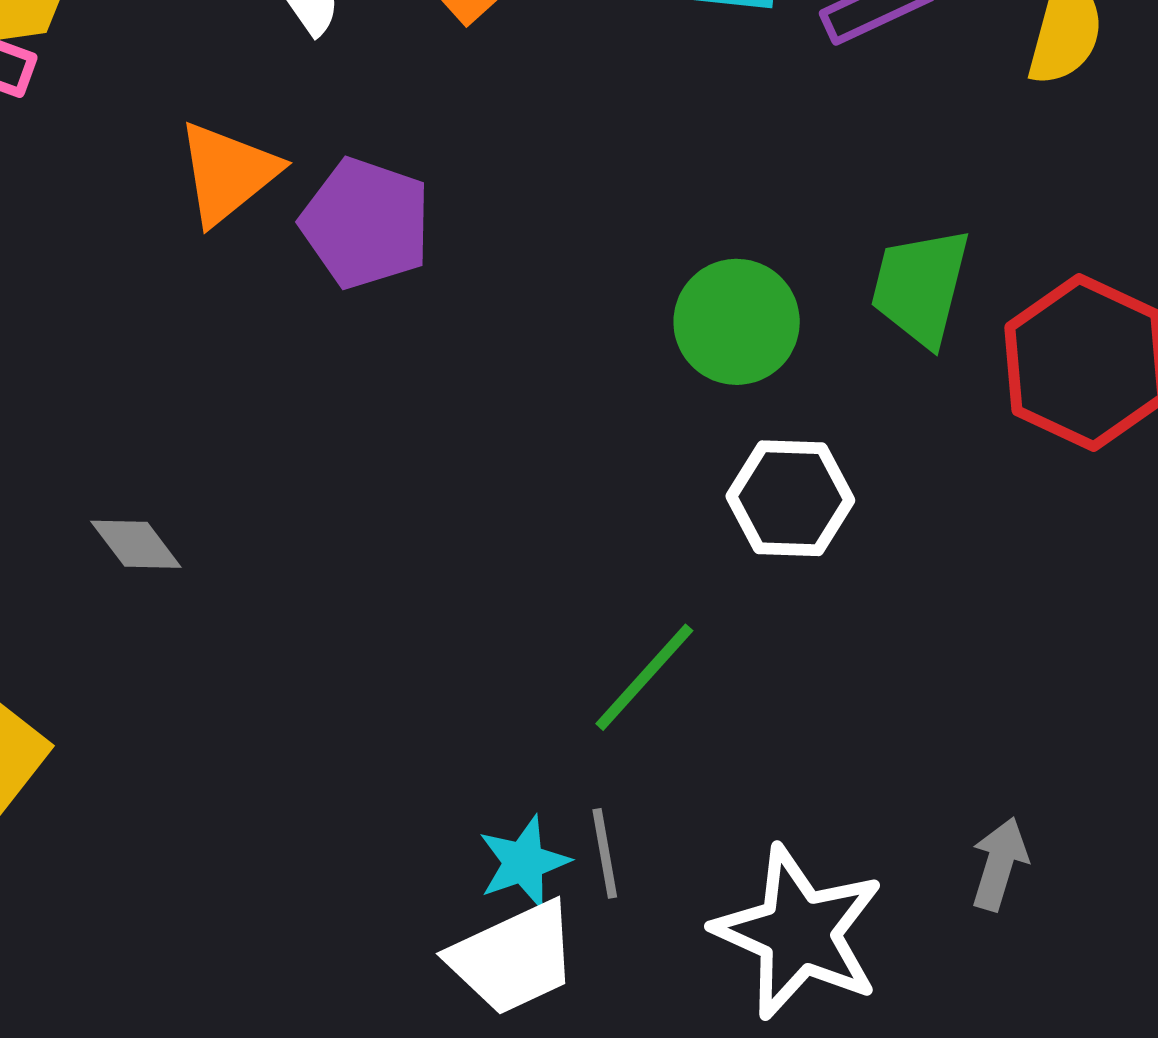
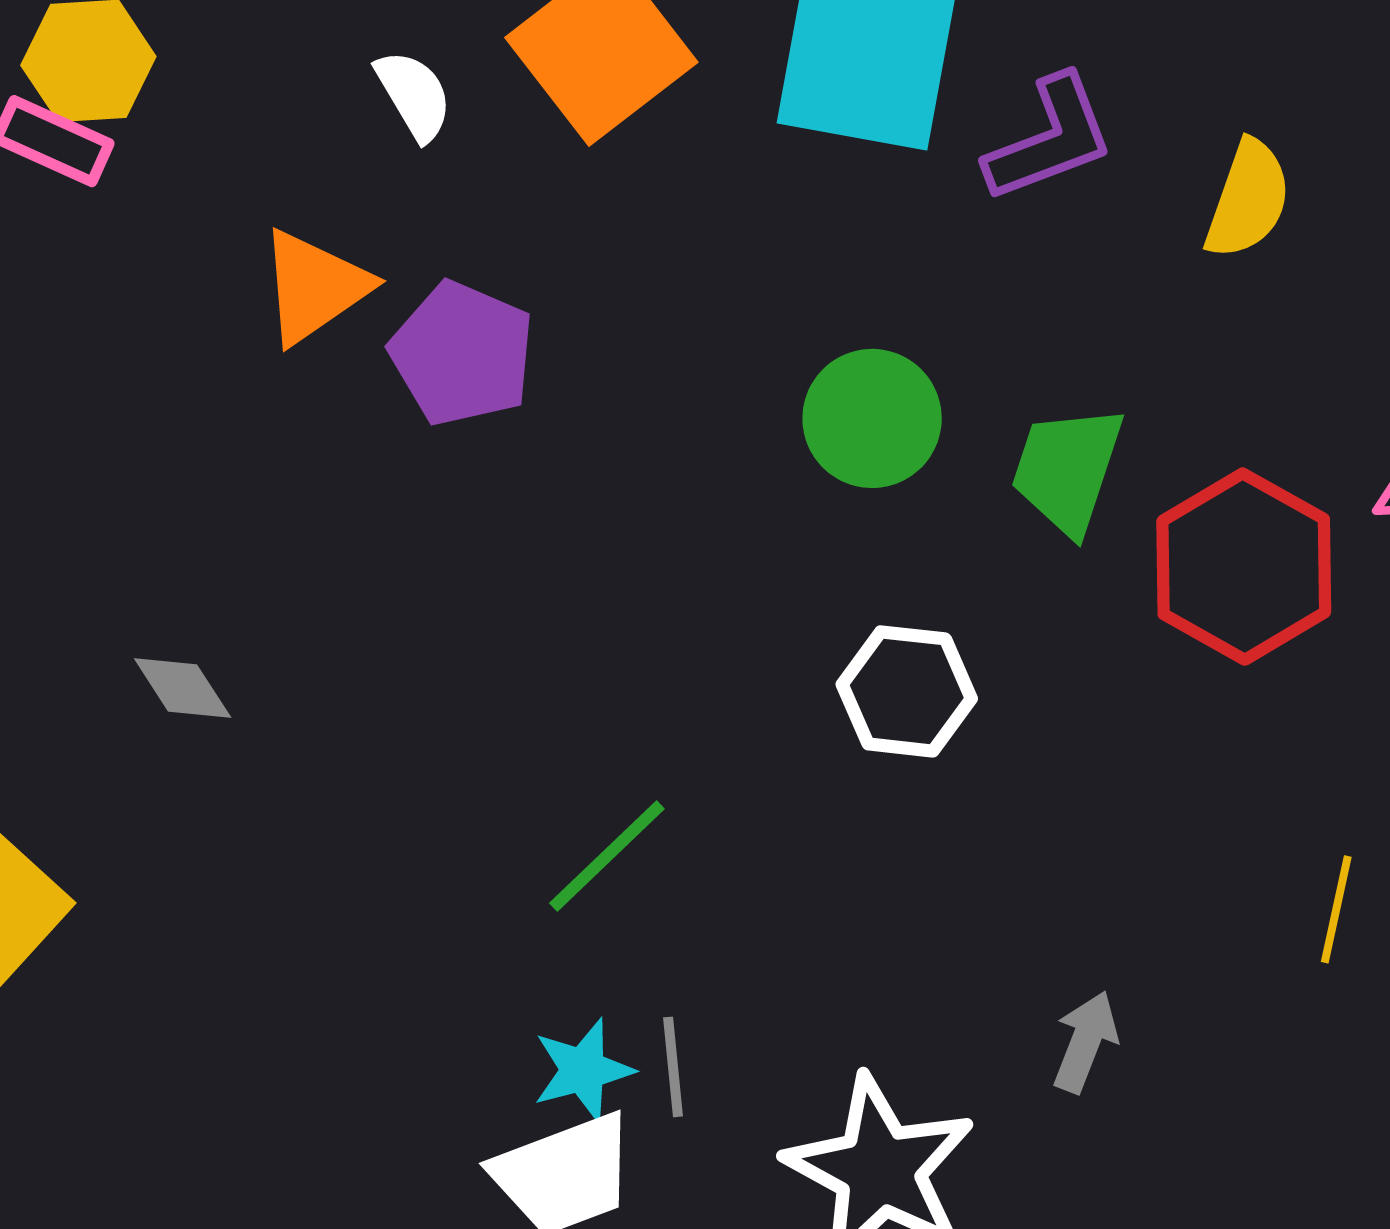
green circle: (737, 322) -> (872, 418), moved
green line: (644, 677) -> (607, 856), moved
gray arrow: (999, 864) -> (1085, 1042), moved

